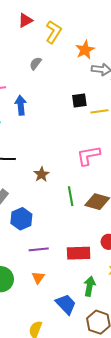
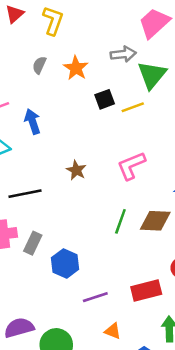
orange star: (85, 50) -> (76, 68), moved
brown star: (42, 174) -> (76, 170), moved
green line: (71, 196) -> (120, 221), turned 42
orange triangle: (38, 278) -> (113, 331), moved, turned -32

